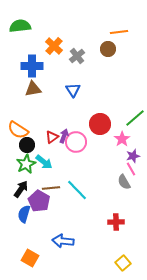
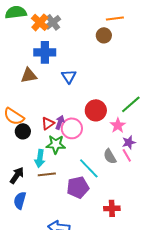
orange cross: (54, 46) -> (40, 22), moved
gray cross: (77, 56) -> (53, 22), moved
blue cross: (32, 66) -> (45, 52), moved
cyan arrow: (44, 162) -> (40, 158), moved, turned 60
green star: (26, 164) -> (56, 144), moved, turned 30
gray semicircle: (124, 182) -> (110, 156), moved
cyan line: (77, 190) -> (89, 168), moved
purple pentagon: (39, 201) -> (78, 187), moved, turned 30

